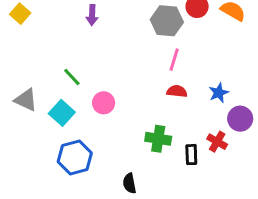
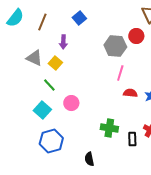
yellow square: (20, 14) -> (55, 63), moved
red semicircle: (177, 91) -> (130, 93), moved
gray triangle: (26, 100) -> (34, 58), moved

